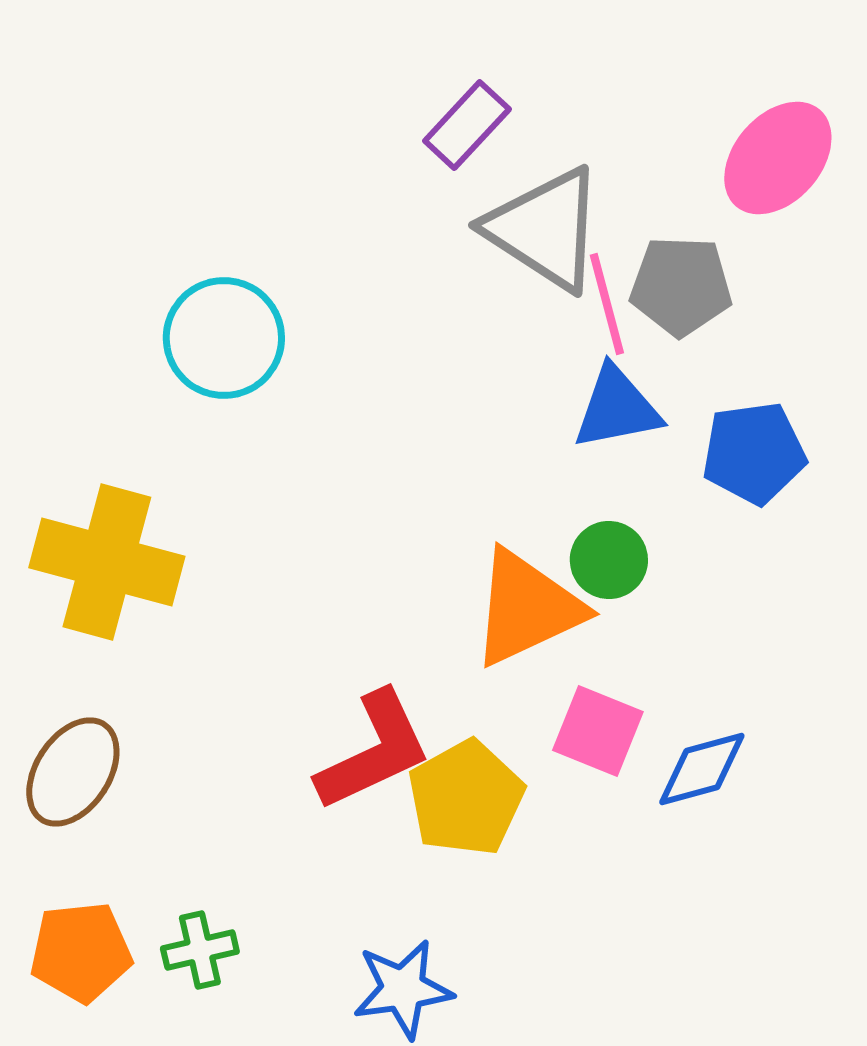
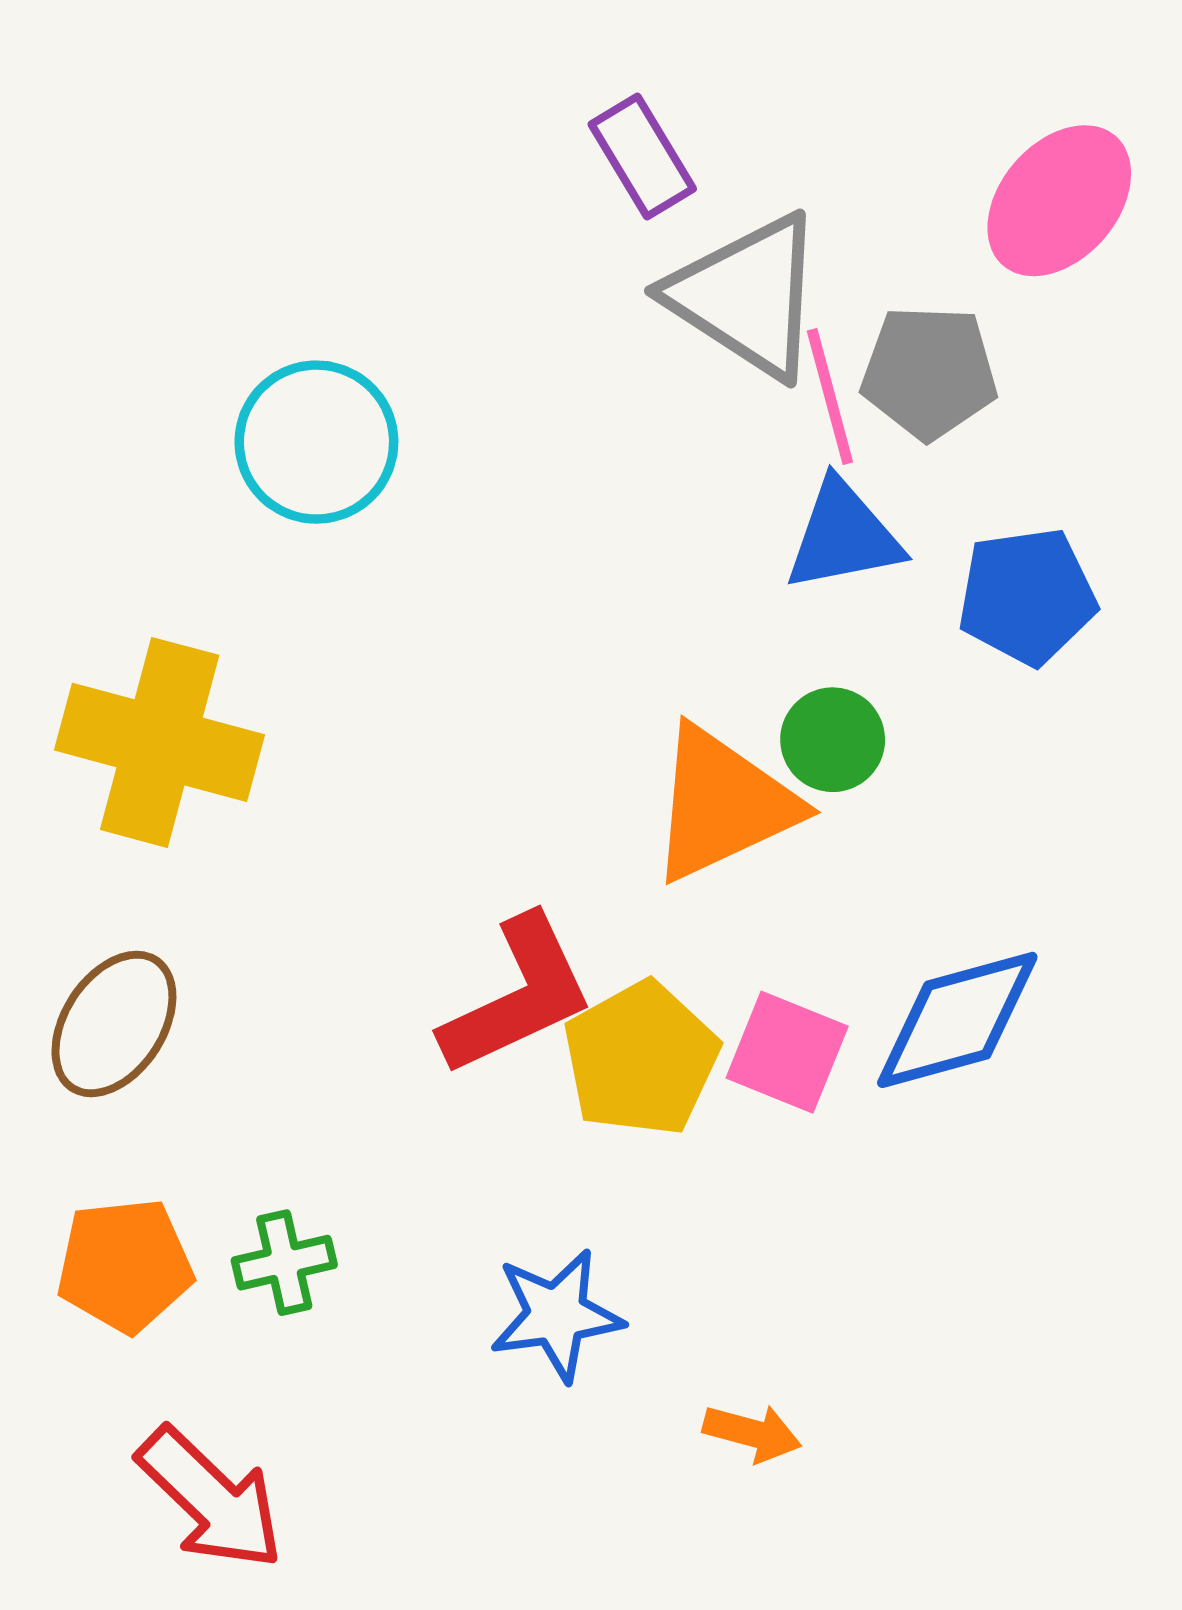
purple rectangle: (467, 125) -> (642, 156), turned -74
pink square: (598, 731) -> (787, 1052), moved
blue diamond: (702, 769) -> (957, 1020), size x1.4

